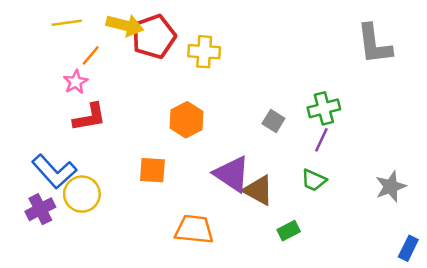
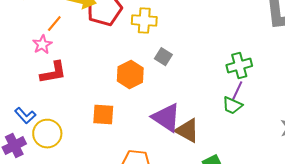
gray square: (273, 121) -> (163, 57), moved
blue L-shape: (54, 171) -> (25, 116), size x0.6
green trapezoid: (314, 180) -> (232, 106), moved

